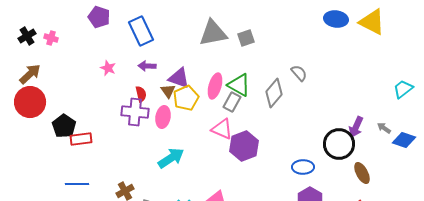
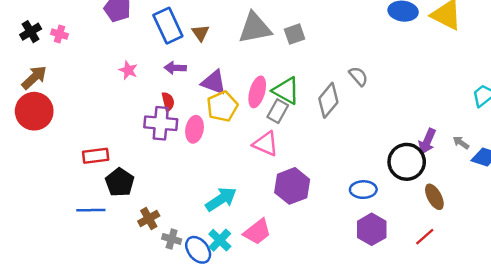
brown triangle: (168, 91) -> (201, 33), moved
black pentagon: (64, 126) -> (120, 182), moved
purple hexagon: (244, 146) -> (292, 186), moved
cyan arrow: (171, 158) -> (221, 199), moved

